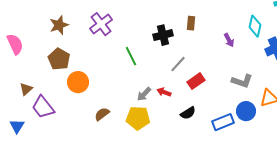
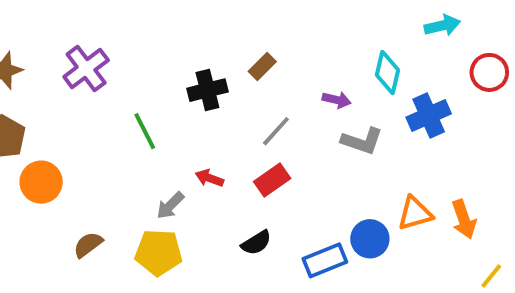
brown rectangle: (191, 23) -> (262, 67), turned 40
purple arrow: (229, 40) -> (337, 100), turned -48
gray line: (178, 64) -> (276, 131), moved
gray L-shape: (242, 81) -> (362, 141), moved
red arrow: (164, 92) -> (209, 178), moved

